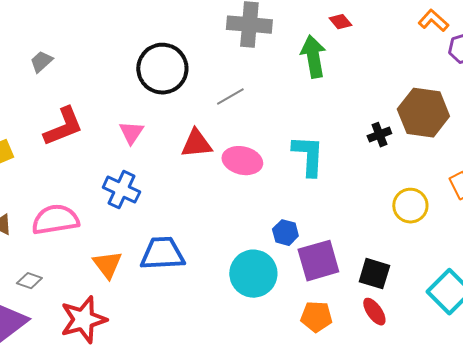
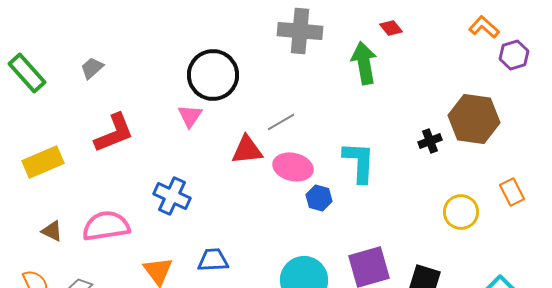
gray line: (230, 97) -> (281, 122), moved
pink triangle: (131, 133) -> (190, 116), moved
blue hexagon: (285, 233) -> (319, 198), moved
blue trapezoid: (162, 254) -> (213, 260), size x0.7

